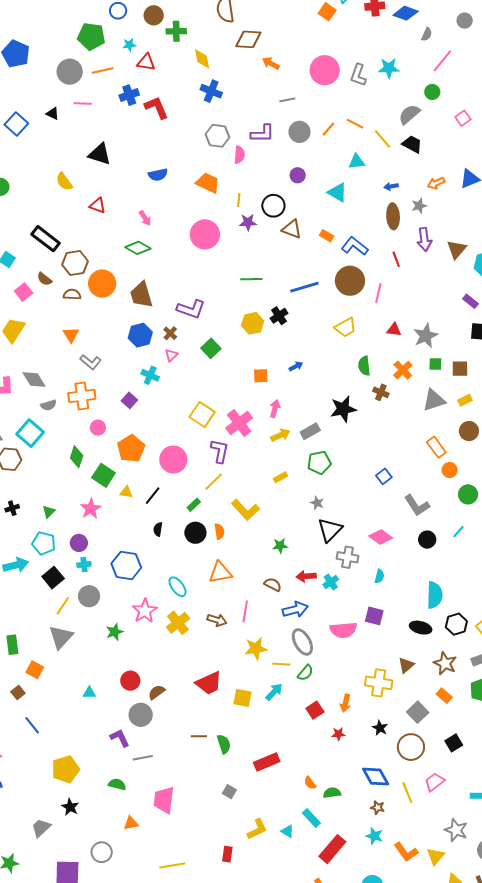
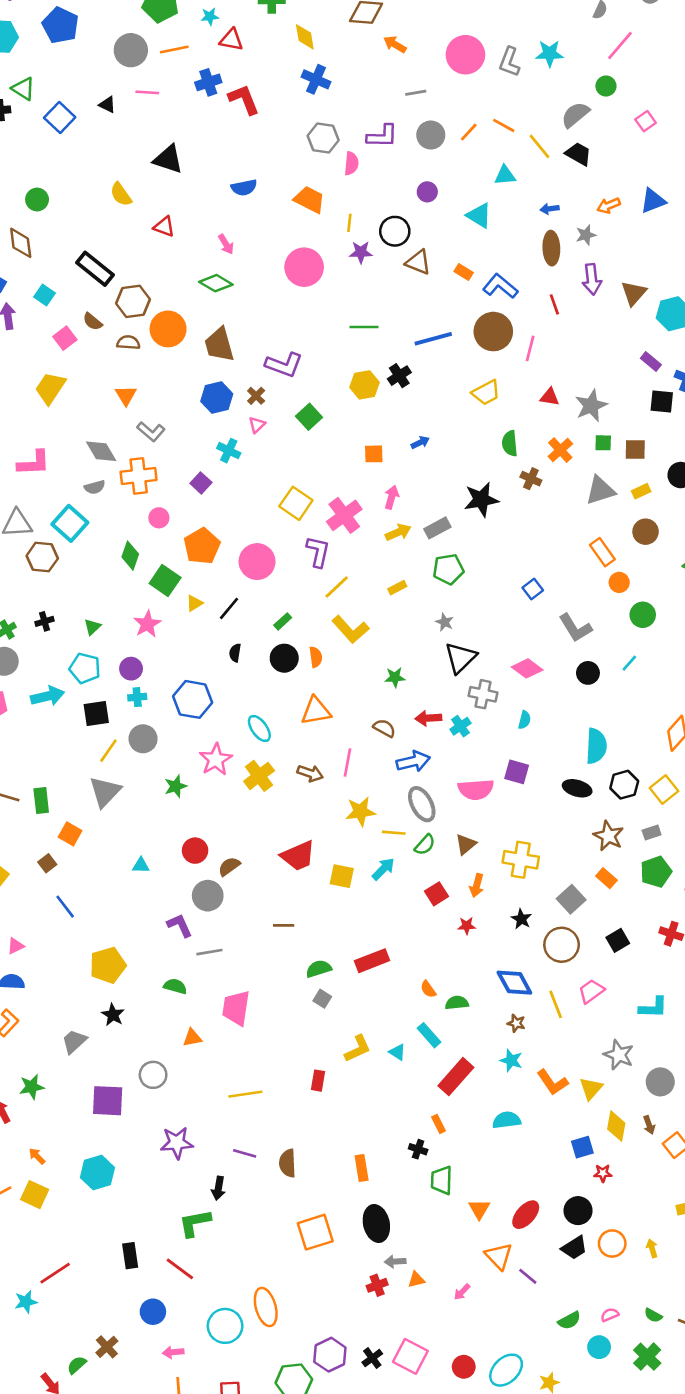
gray diamond: (34, 379) -> (101, 451), moved
yellow line: (214, 482) -> (337, 587), moved
yellow triangle: (126, 492) -> (194, 603), turned -40
black square: (53, 578) -> (96, 713), turned 30
brown triangle: (406, 665) -> (466, 844), moved
green semicircle: (224, 744) -> (319, 969), moved, turned -90

